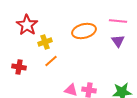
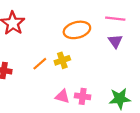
yellow cross: (45, 42) -> (62, 60), moved

